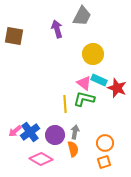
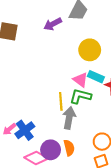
purple arrow: (57, 29) -> (53, 24), turned -102
gray arrow: (75, 132) -> (69, 118), moved, size x1.5
purple circle: (55, 135) -> (51, 150), moved

